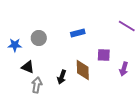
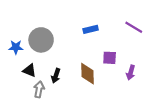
blue rectangle: (78, 33) -> (91, 29), moved
gray circle: (39, 38) -> (41, 40), size x1.5
black arrow: (62, 77) -> (56, 76), moved

